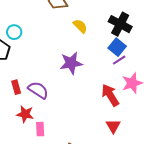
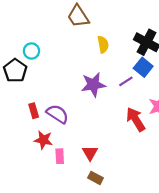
yellow semicircle: (80, 26) -> (103, 44), turned 35
purple line: (119, 60) -> (126, 81), moved
red triangle: (113, 126) -> (90, 153), moved

